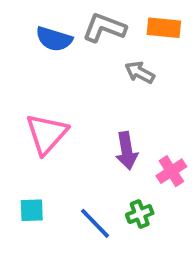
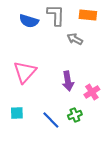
gray L-shape: (104, 28) -> (56, 15), turned 70

